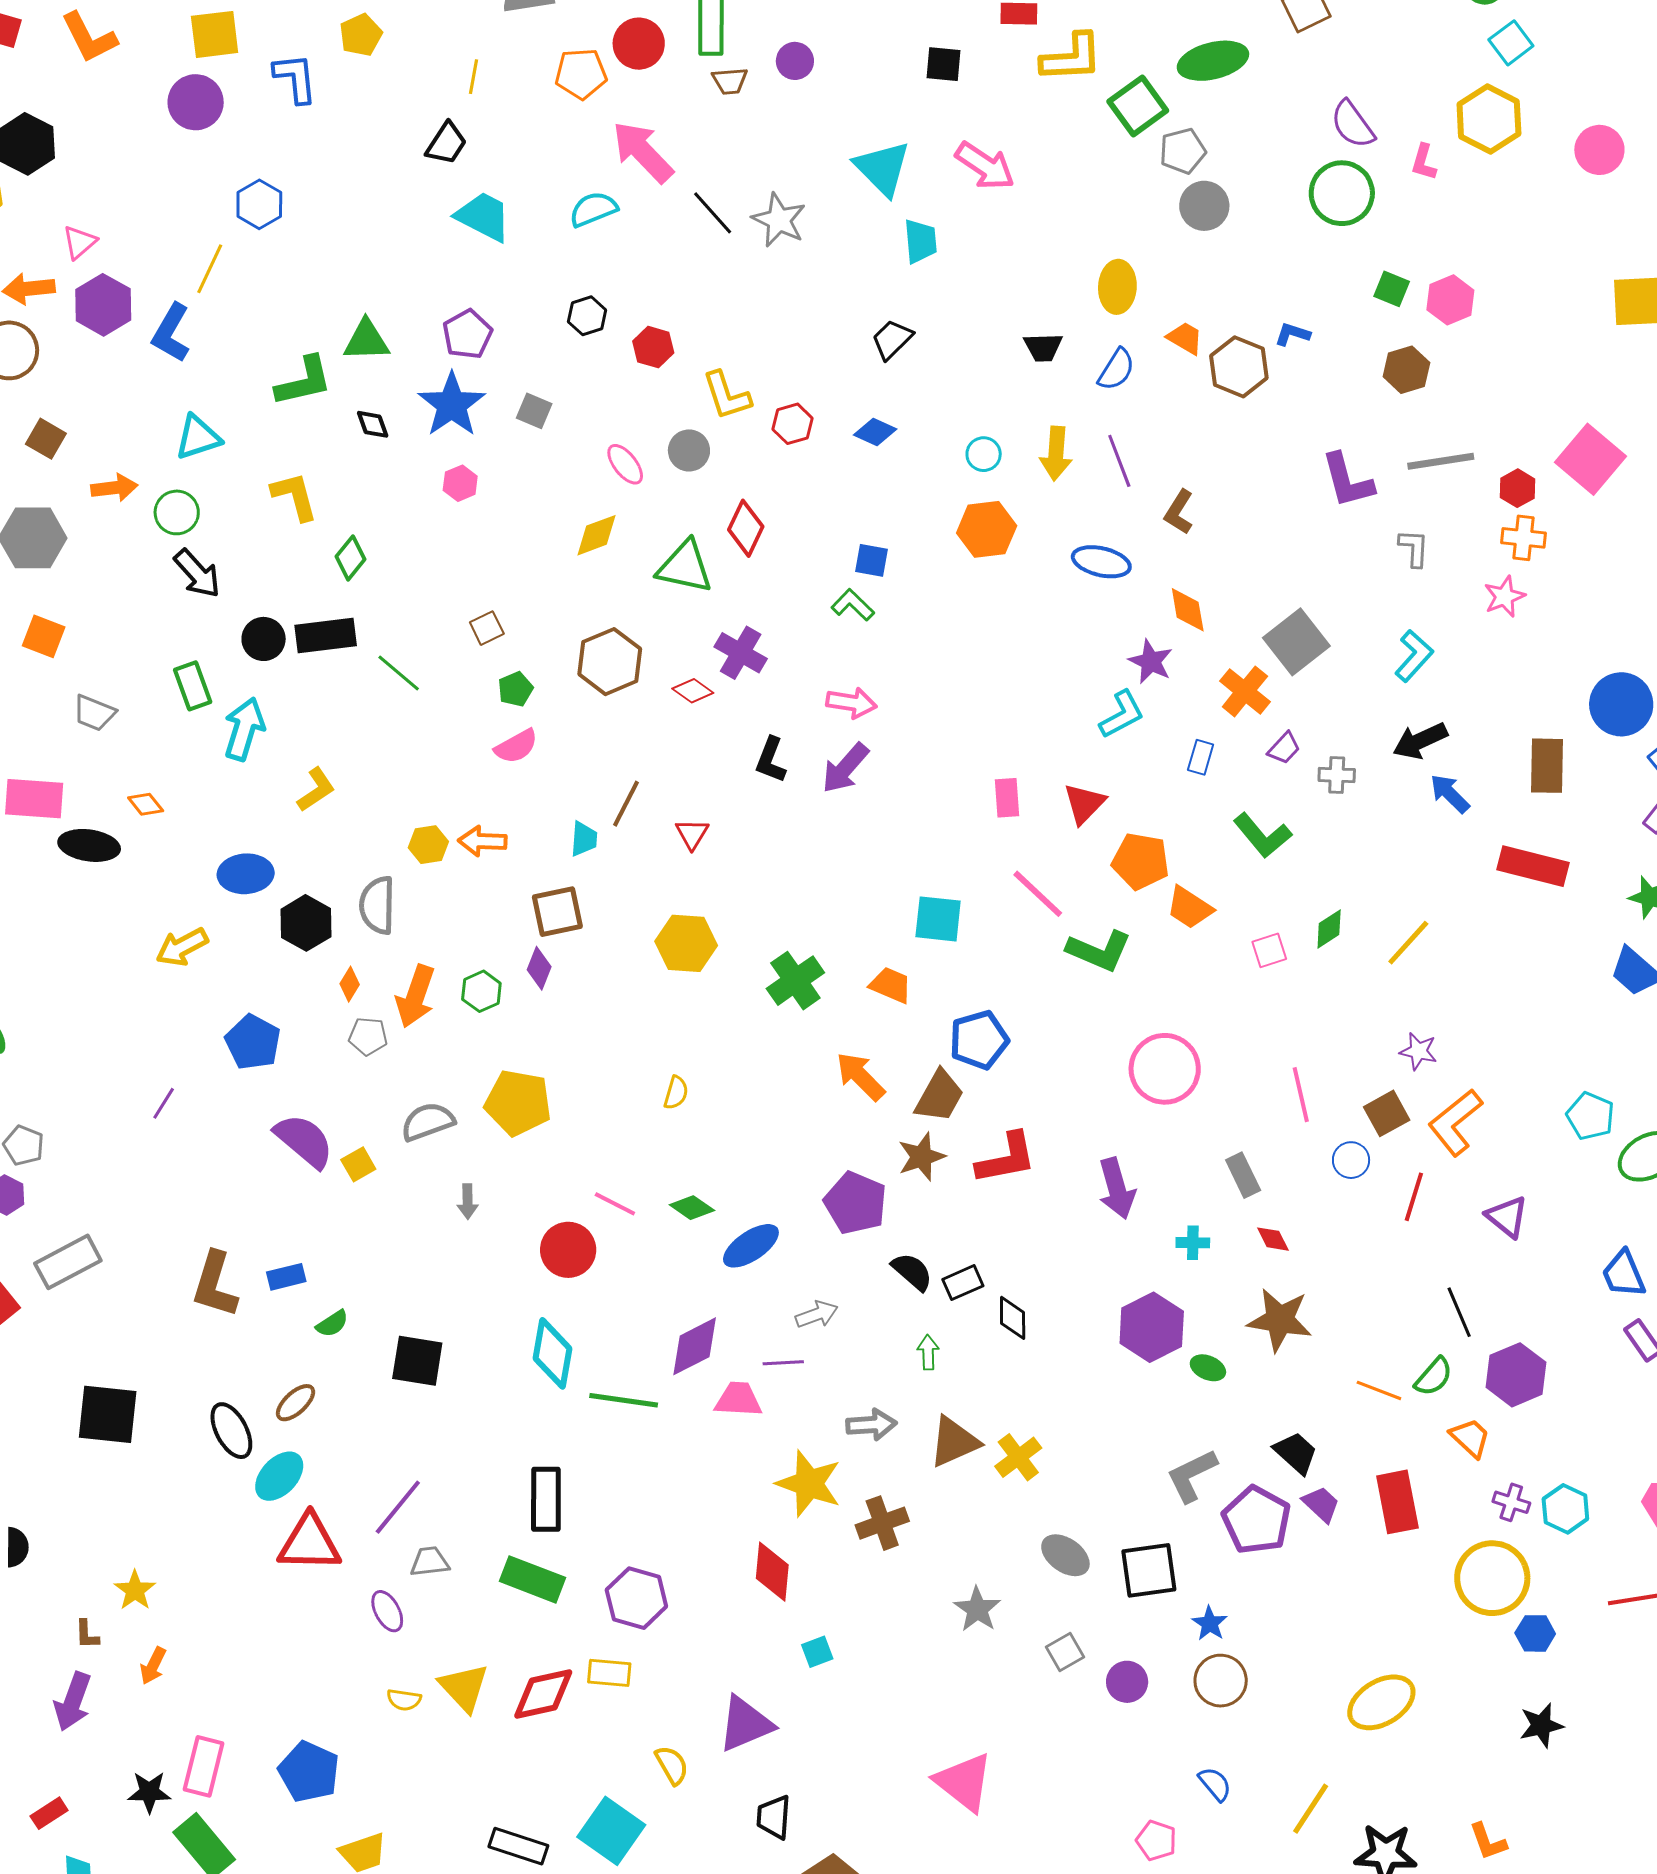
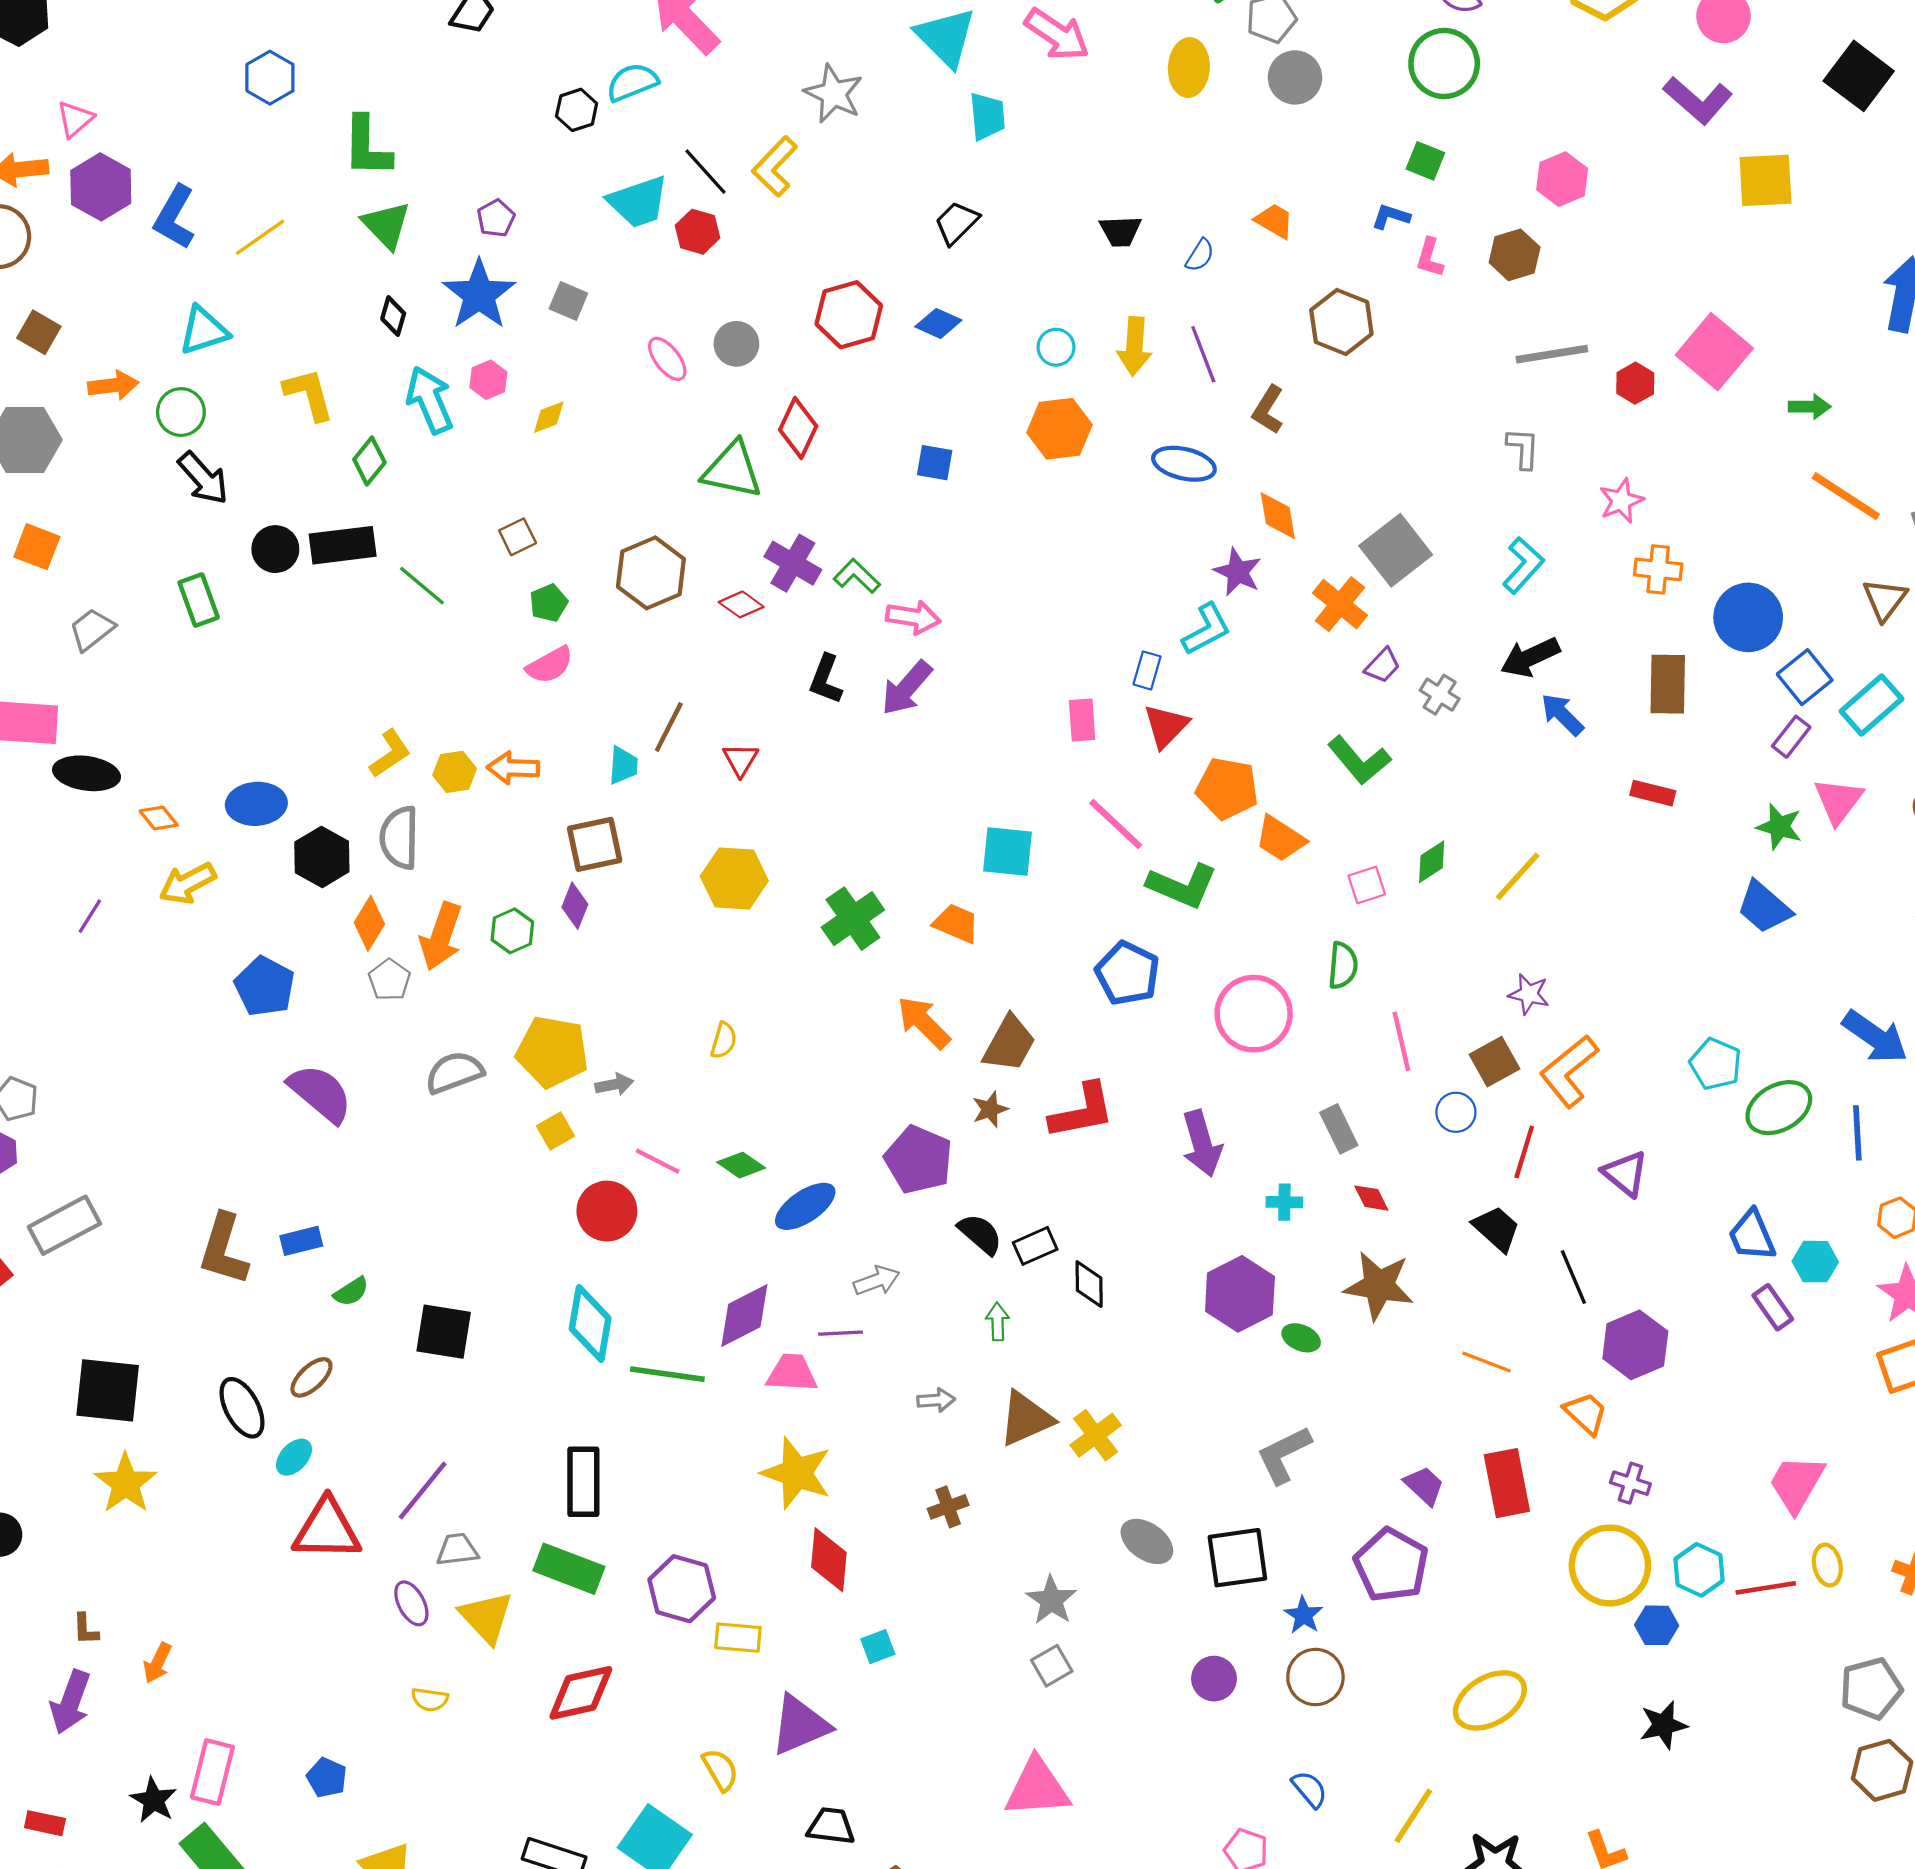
pink L-shape: (1424, 162) -> (1430, 258), moved
black line: (713, 213) -> (705, 172), moved
cyan trapezoid: (483, 216) -> (638, 202), moved, turned 134
yellow line: (210, 269) -> (260, 237), moved, turned 30
yellow ellipse: (1117, 287) -> (1189, 68), moved
green square: (1392, 289) -> (1425, 161), moved
black hexagon: (587, 316) -> (577, 110), moved
purple pentagon: (467, 334) -> (496, 218), size x0.7
green triangle: (366, 340) -> (386, 225), turned 48
brown hexagon: (1239, 367) -> (1341, 322), moved
blue semicircle: (1116, 370) -> (1200, 255), size x0.7
green L-shape: (304, 381) -> (367, 147), moved, turned 104
yellow L-shape: (727, 396) -> (775, 166), moved, turned 62
black diamond: (373, 424) -> (393, 316), turned 36
red hexagon: (793, 424) -> (849, 315), size x1.5
purple L-shape: (1347, 481) -> (1698, 100), moved, turned -34
yellow diamond: (596, 535) -> (549, 417), moved, size x0.7
orange cross: (1524, 538) -> (1658, 569), moved
green L-shape: (853, 605) -> (857, 576), moved
gray trapezoid: (94, 713) -> (92, 630), turned 120
cyan arrow: (244, 729) -> (430, 400), moved, turned -40
blue rectangle: (1201, 757) -> (1147, 670), moved
gray cross: (1337, 775) -> (1440, 695), turned 30
yellow L-shape: (316, 790) -> (390, 754), moved
orange diamond: (146, 804) -> (159, 818), moved
red rectangle: (1533, 866) -> (1653, 793), size x0.6
orange diamond: (350, 984) -> (369, 923), size x1.4
gray pentagon: (368, 1036) -> (389, 980), turned 30
blue pentagon: (979, 1040) -> (1127, 973), moved, turned -30
purple line: (164, 1103) -> (90, 916), moved
brown star: (921, 1157) -> (990, 1109), size x0.7
yellow square: (358, 1164) -> (556, 1131), moved
gray arrow: (468, 1202) -> (614, 1084), moved, turned -100
green semicircle: (1434, 1377) -> (1343, 966), moved, turned -36
gray arrow: (871, 1425) -> (936, 1400), size x0.7
black trapezoid: (1296, 1453) -> (1496, 1229), moved
cyan ellipse: (279, 1476) -> (294, 1457), size x0.7
yellow star: (809, 1484) -> (796, 1473), moved
cyan hexagon: (1565, 1509) -> (1699, 1570), moved
purple pentagon: (1257, 1520) -> (1391, 1565), moved
brown cross: (882, 1523) -> (948, 1507), size x0.7
yellow star: (135, 1590) -> (126, 1483), moved, size x1.4
gray square: (1065, 1652) -> (1052, 1666), moved
yellow rectangle: (609, 1673) -> (738, 1638), moved
yellow triangle: (464, 1687) -> (486, 1617), moved
blue pentagon: (309, 1772) -> (327, 1778), size x0.6
pink triangle: (964, 1782) -> (1037, 1788), turned -42
black star: (149, 1792) -> (154, 1800), turned 30
red rectangle: (49, 1813) -> (45, 1823), turned 45
black trapezoid: (774, 1817) -> (831, 1826), turned 93

